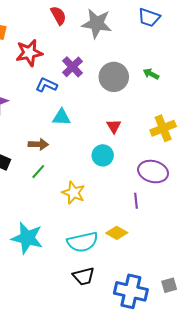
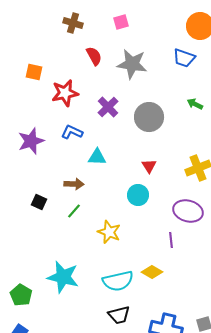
green arrow: (151, 74) -> (195, 104), moved
blue L-shape: (46, 85) -> (72, 132), moved

